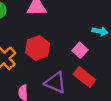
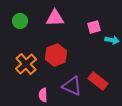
pink square: (80, 50) -> (94, 27), moved, turned 32

